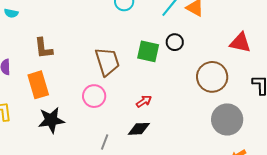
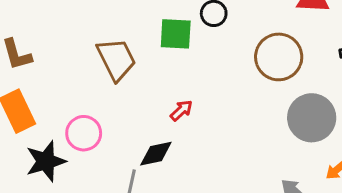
pink circle: (94, 96) -> (84, 133), moved
black diamond: (139, 129) -> (156, 154), moved

